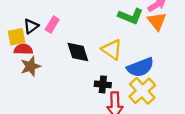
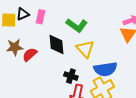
green L-shape: (131, 16) -> (77, 25), moved
pink rectangle: (52, 25) -> (41, 17), turned -32
red semicircle: (23, 49) -> (30, 55), moved, turned -56

